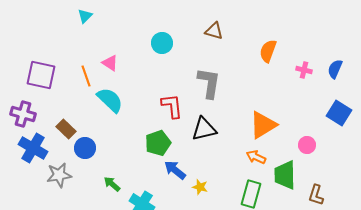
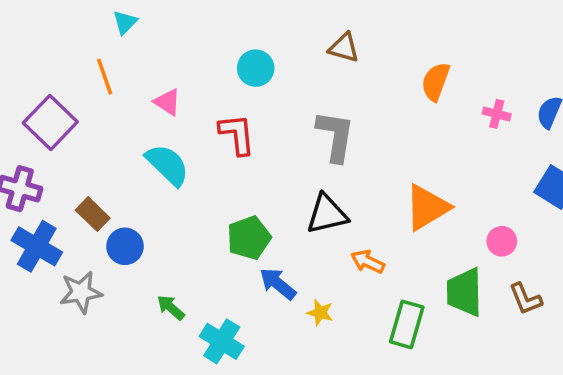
purple square: (41, 75) -> (50, 122), turned 32
orange line: (86, 76) -> (105, 77), moved
red L-shape: (172, 106) -> (237, 134), moved
orange arrow: (256, 157) -> (368, 262), moved
brown L-shape: (316, 195) -> (526, 299), moved, turned -40

